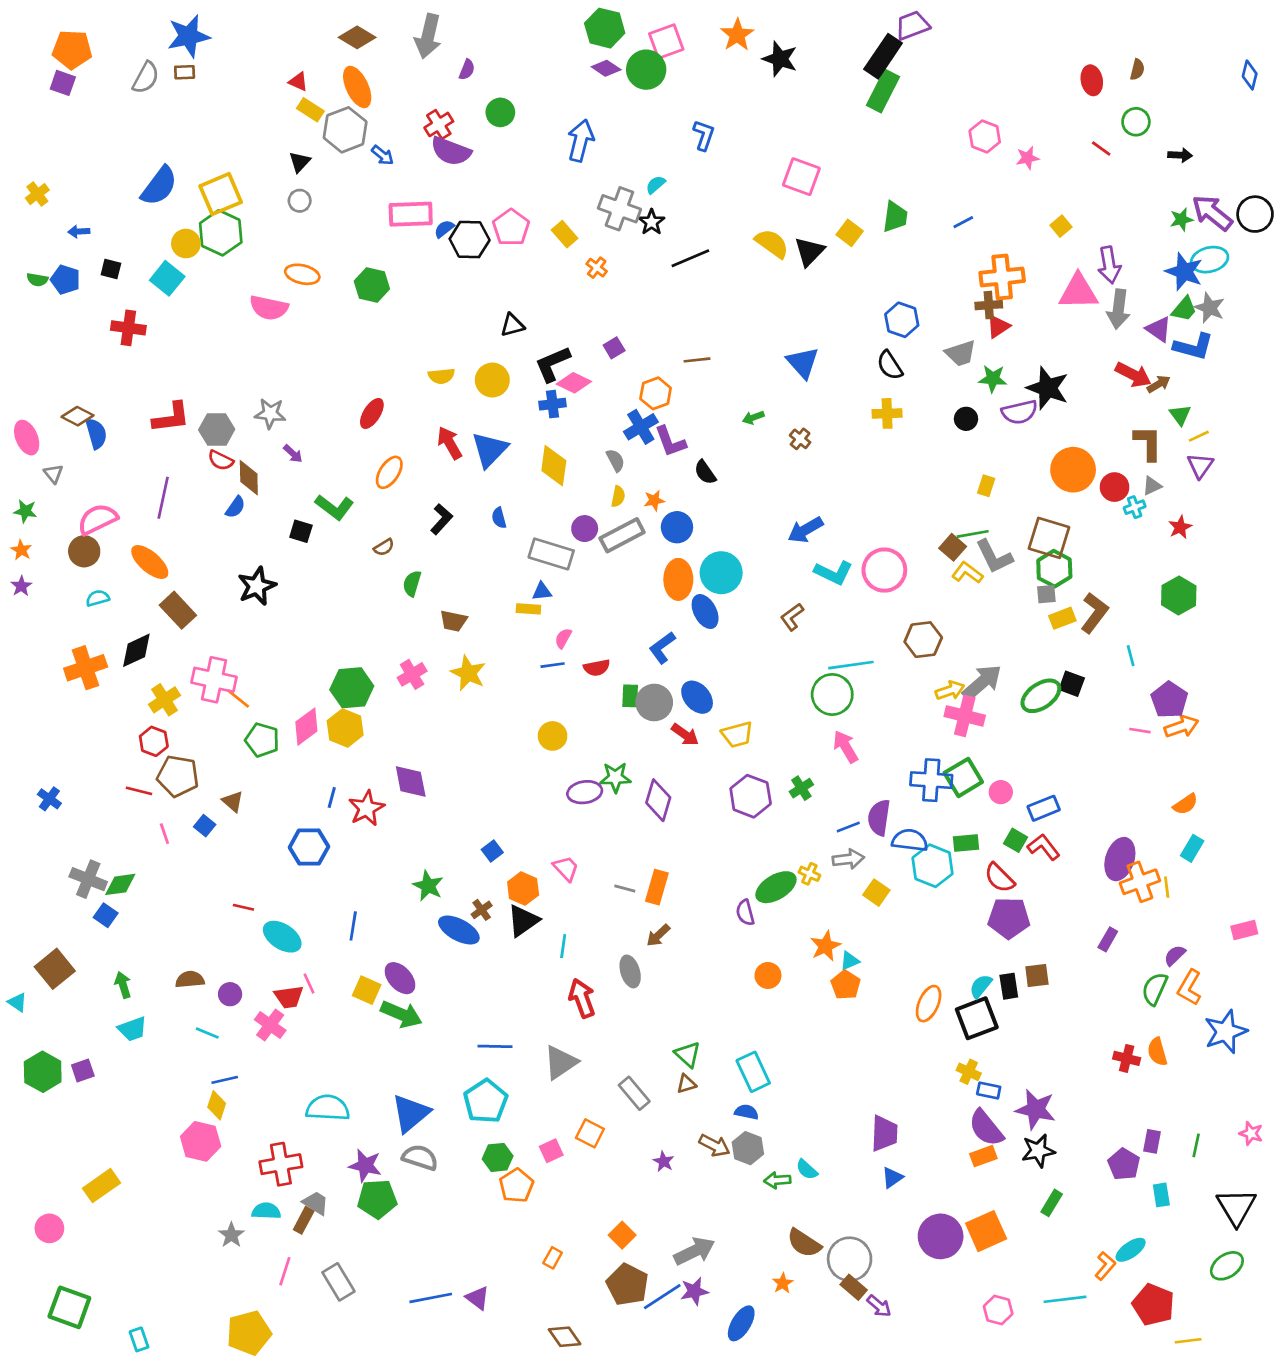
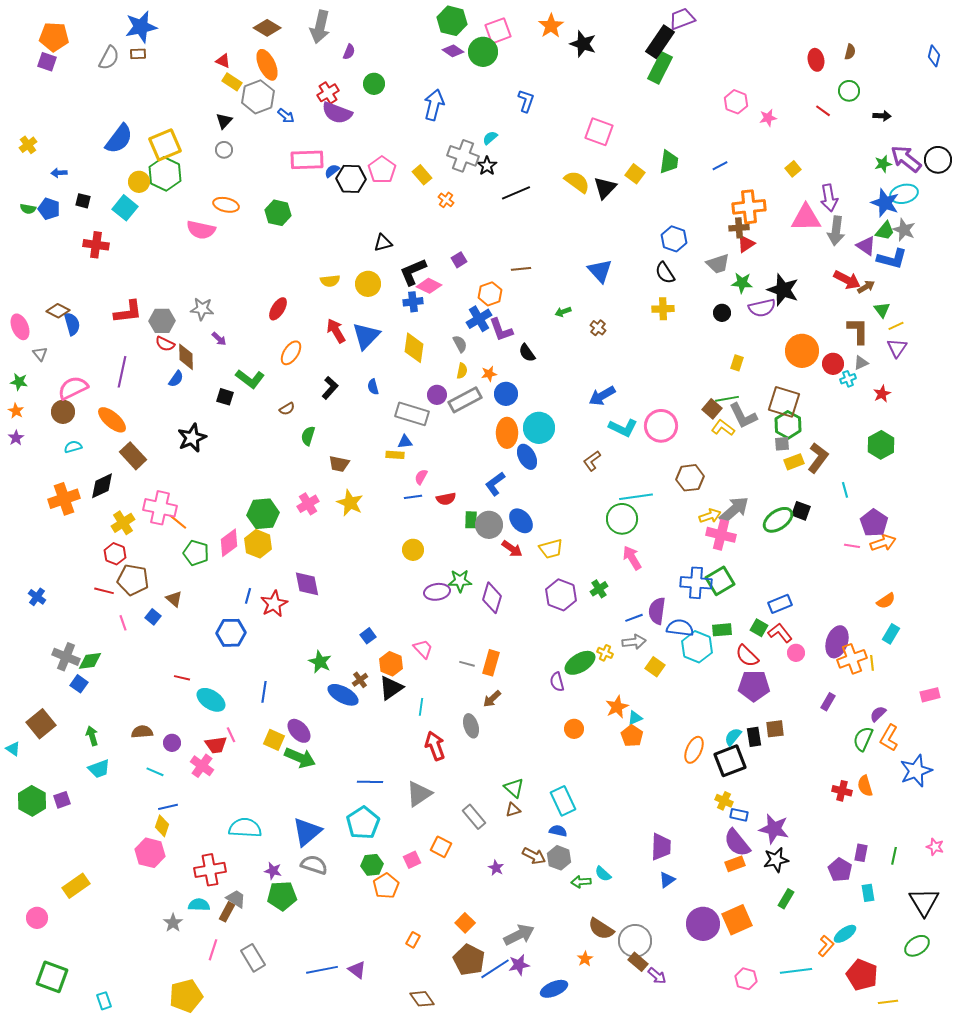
pink circle: (1001, 792) -> (796, 653), moved
purple star: (365, 1165) -> (273, 871), size x0.7
blue ellipse: (741, 1323) -> (554, 989), turned 36

